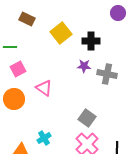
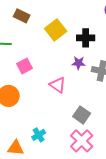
pink square: (18, 69) -> (25, 66), moved
pink triangle: (44, 88) -> (58, 85), moved

